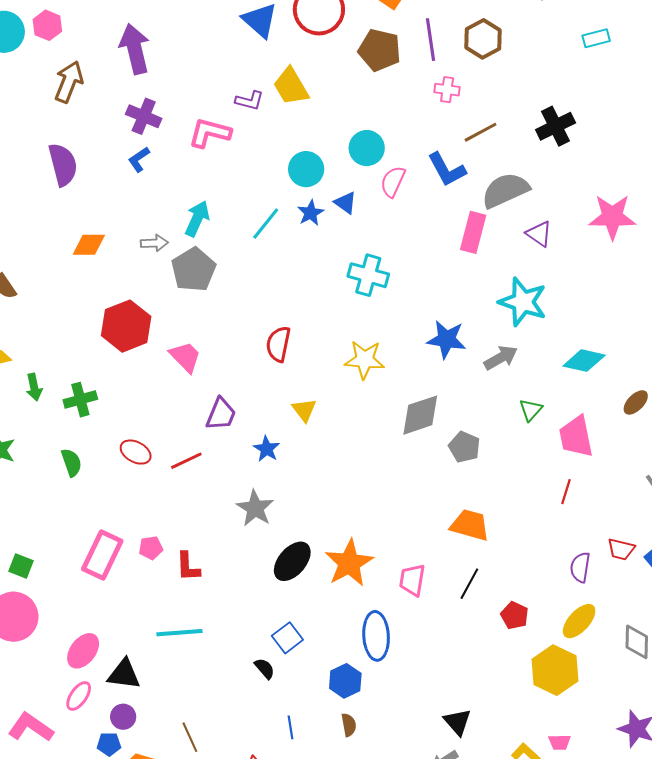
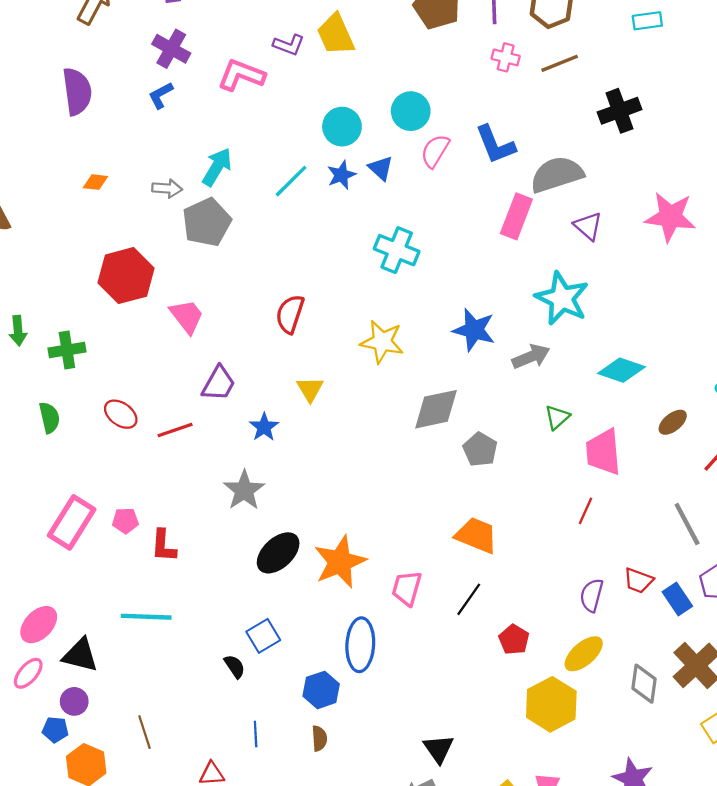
cyan rectangle: (596, 38) -> (647, 21), moved
brown line: (481, 132) -> (560, 63), moved
orange diamond: (89, 245) -> (95, 182), size x0.7

